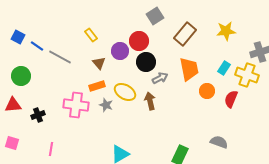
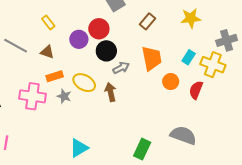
brown rectangle: (185, 34) -> (147, 21), size x0.7
brown triangle: (99, 63) -> (47, 52), moved, turned -32
gray semicircle: (219, 142) -> (183, 135), size x1.4

